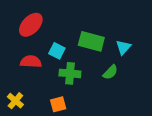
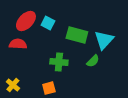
cyan triangle: (123, 47) -> (104, 40), size x1.5
cyan square: (57, 51) -> (48, 23), moved
red semicircle: (31, 62) -> (18, 44), moved

